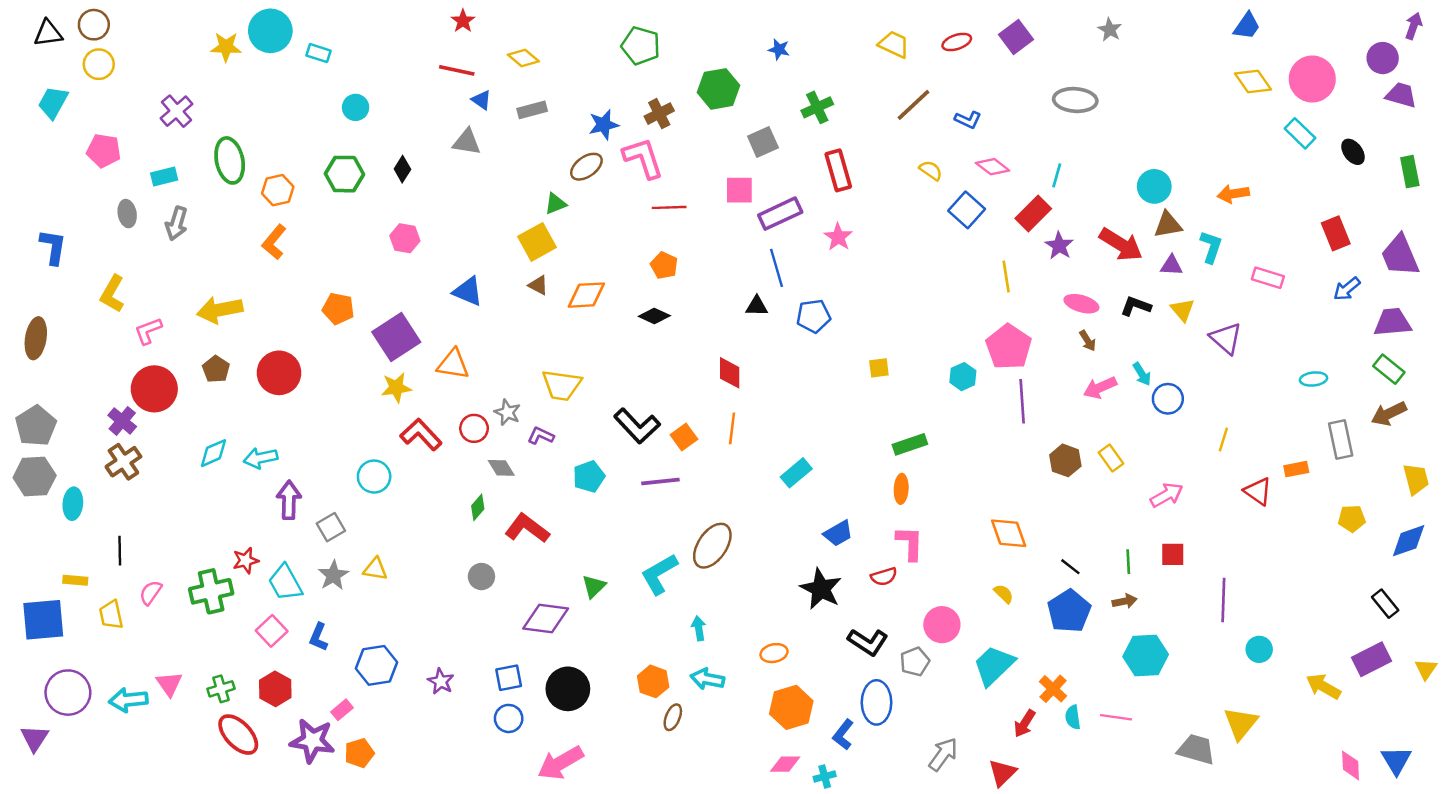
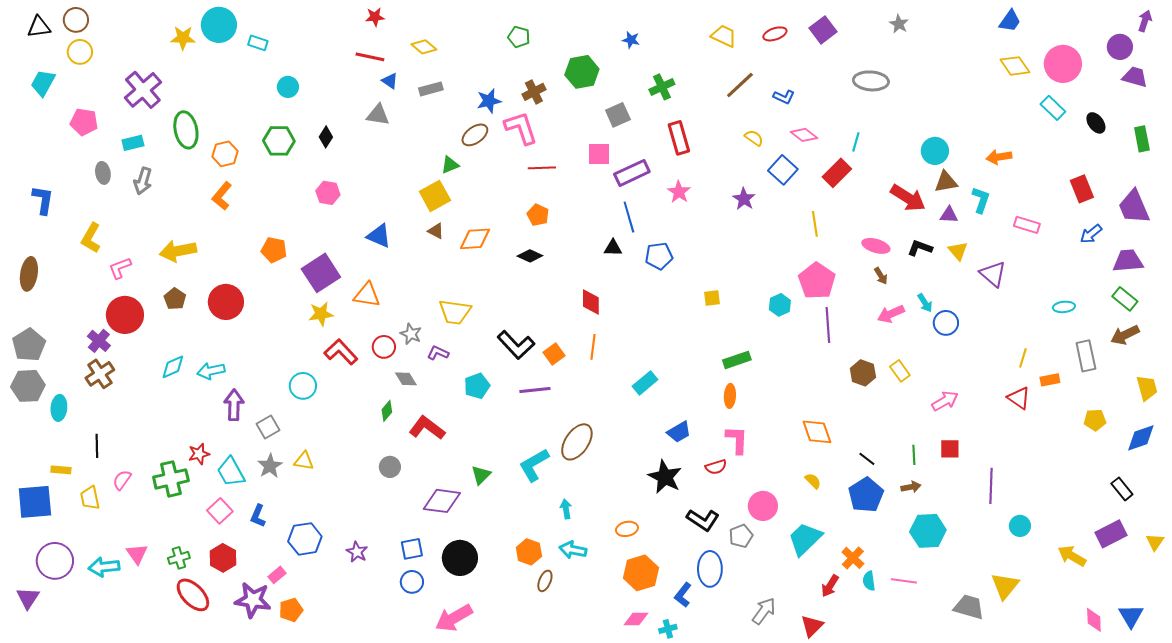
red star: (463, 21) -> (375, 17), turned 30
green pentagon: (641, 46) -> (519, 37), size x0.7
purple cross: (177, 111) -> (143, 90), size x1.4
purple star: (1059, 246) -> (744, 199), moved
yellow line: (1223, 439) -> (1023, 358), moved

